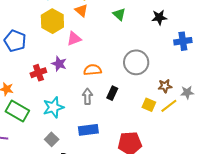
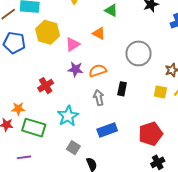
orange triangle: (81, 10) -> (99, 33), moved
blue pentagon: (15, 41) -> (14, 43), moved
purple star: (59, 64) -> (76, 69), moved

